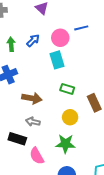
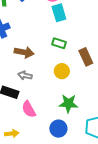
cyan rectangle: (57, 60) -> (59, 13), moved
green star: (65, 144) -> (68, 104), moved

